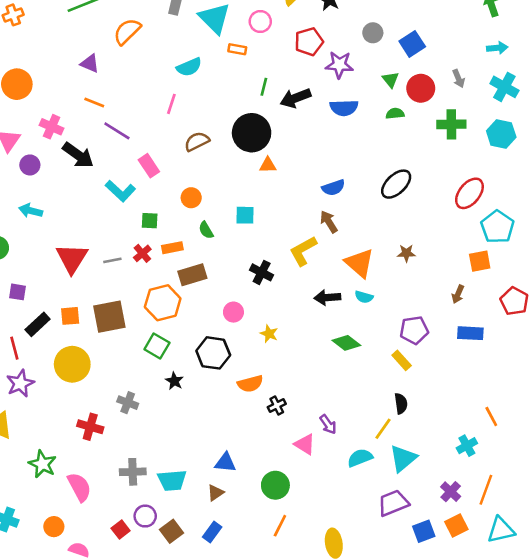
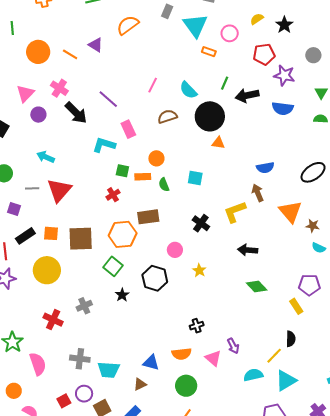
cyan semicircle: (189, 67) -> (188, 90), moved, turned 60
orange line: (94, 103) -> (70, 54), moved
cyan L-shape: (120, 191) -> (104, 145), turned 145
cyan arrow: (31, 211) -> (46, 157), moved
orange rectangle: (172, 248) -> (143, 177), moved
gray line: (112, 260) -> (32, 188), moved
orange triangle: (359, 263) -> (290, 212), moved
cyan semicircle: (364, 297) -> (319, 248), moved
orange semicircle: (250, 384) -> (182, 354), moved
gray cross: (128, 403) -> (84, 306), turned 35

